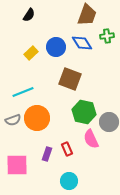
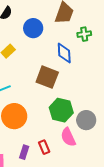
blue diamond: (82, 43) -> (64, 53), moved, turned 30
blue circle: (56, 47) -> (33, 28), moved

